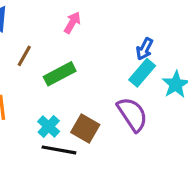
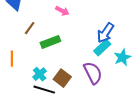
pink arrow: (72, 23) -> (62, 11), turned 80
blue arrow: (145, 49) -> (106, 33), size x1.5

